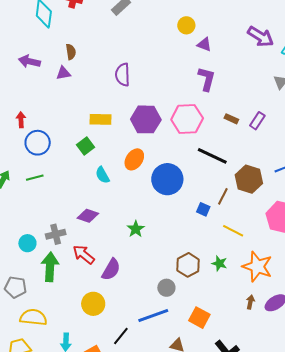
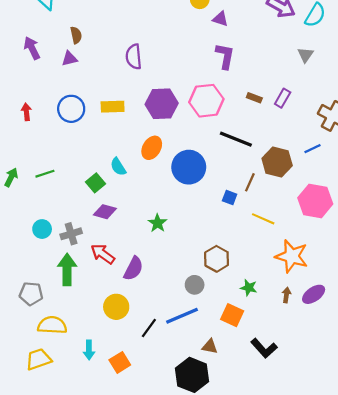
purple arrow: (29, 61) -> (32, 48), turned 55
blue circle: (38, 143) -> (71, 109), moved
green square: (85, 146) -> (96, 183), moved
cyan circle: (27, 243) -> (42, 229), moved
green star: (219, 263) -> (249, 288), moved
black line: (121, 336) -> (149, 328), moved

